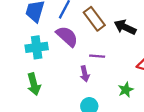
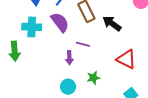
green arrow: (34, 84) -> (15, 51), moved
green star: (126, 90) -> (93, 78), moved

